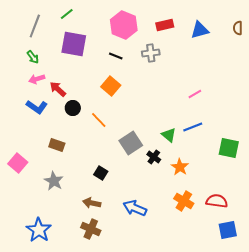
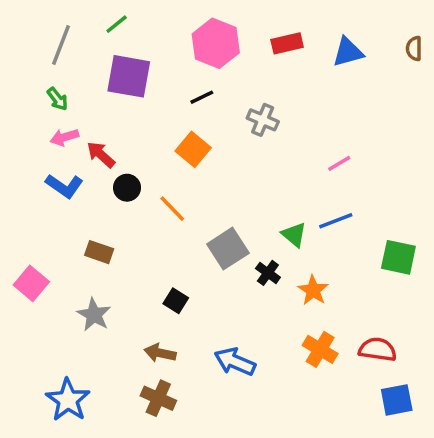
gray cross: (151, 53) -> (263, 120), moved, turned 30
black line: (116, 56) -> (202, 97), turned -48

